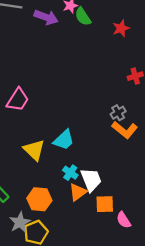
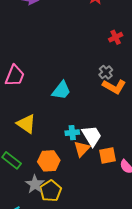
cyan trapezoid: (64, 140) -> (61, 90), moved
yellow triangle: (34, 150) -> (26, 124), moved
cyan cross: (70, 173) -> (72, 133), turned -32

